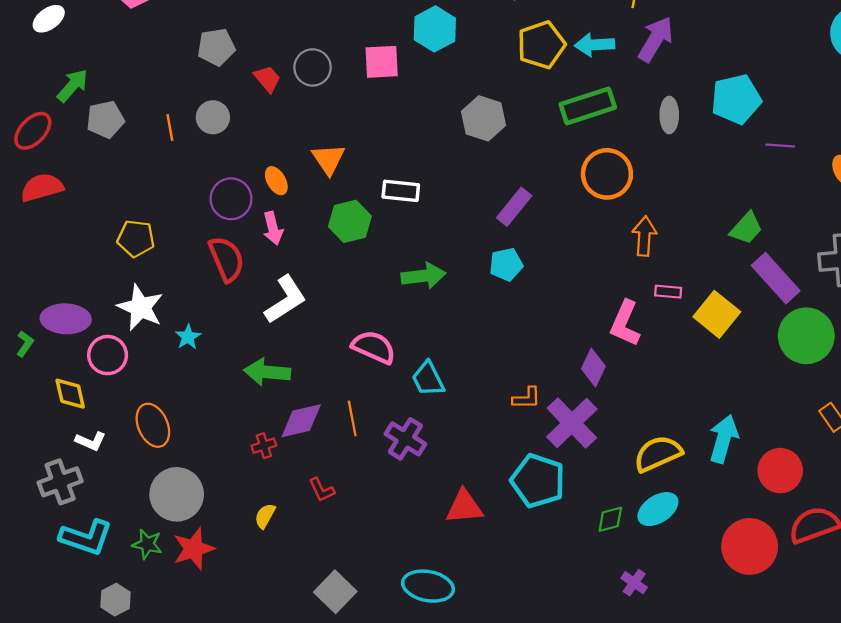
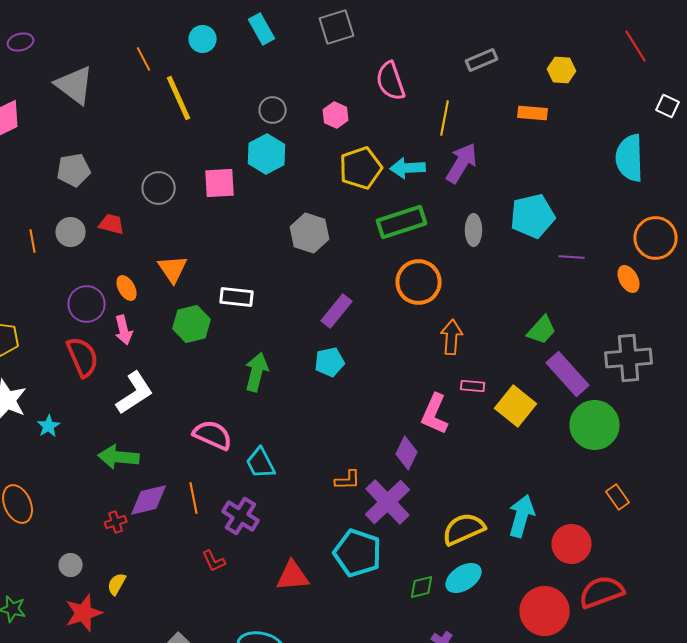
red trapezoid: (267, 79) -> (112, 224), moved, turned -36
green arrow: (424, 276) -> (257, 372), turned -69
red L-shape: (322, 490) -> (214, 561), moved
gray circle: (177, 494) -> (71, 565), moved, size x0.5
red star: (194, 549) -> (84, 613), moved

